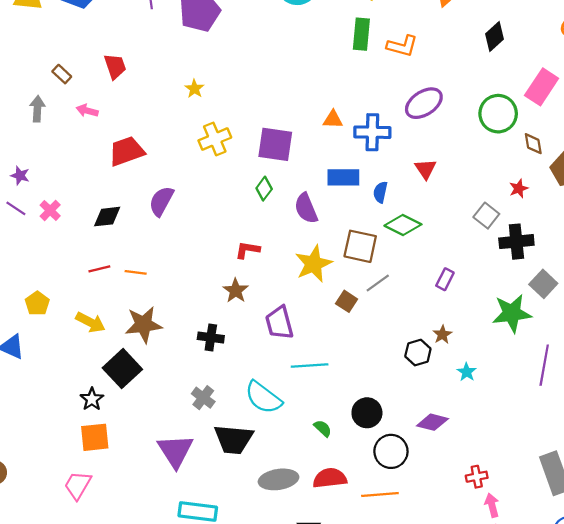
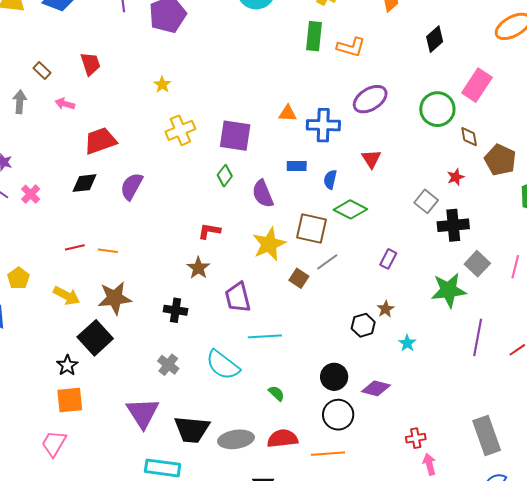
blue rectangle: (343, 177) -> (297, 166), size x0.7
black diamond: (107, 217) -> (85, 183), moved
black circle: (367, 413) -> (334, 377), moved
black trapezoid: (234, 439) -> (192, 429), moved

